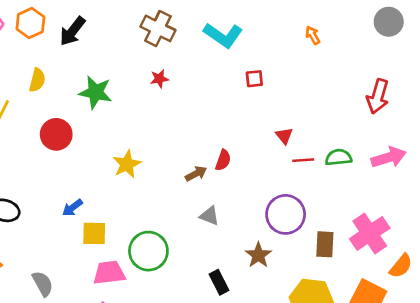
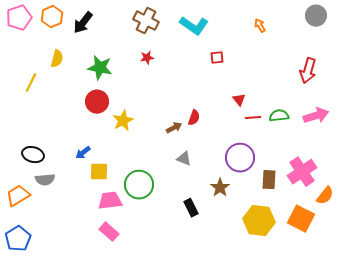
red circle: (56, 134) -> (97, 102), moved
gray semicircle: (43, 284) -> (45, 180), moved, turned 114

